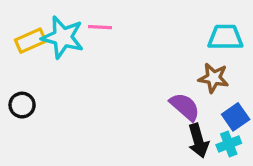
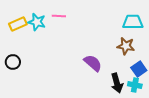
cyan star: (63, 37) -> (37, 22), size x0.7
purple semicircle: (185, 107) -> (93, 63), moved
cyan cross: (229, 144) -> (135, 85), turned 32

